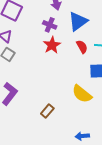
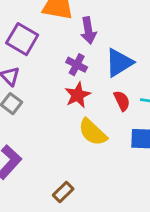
yellow semicircle: (82, 94) -> (93, 132), moved

